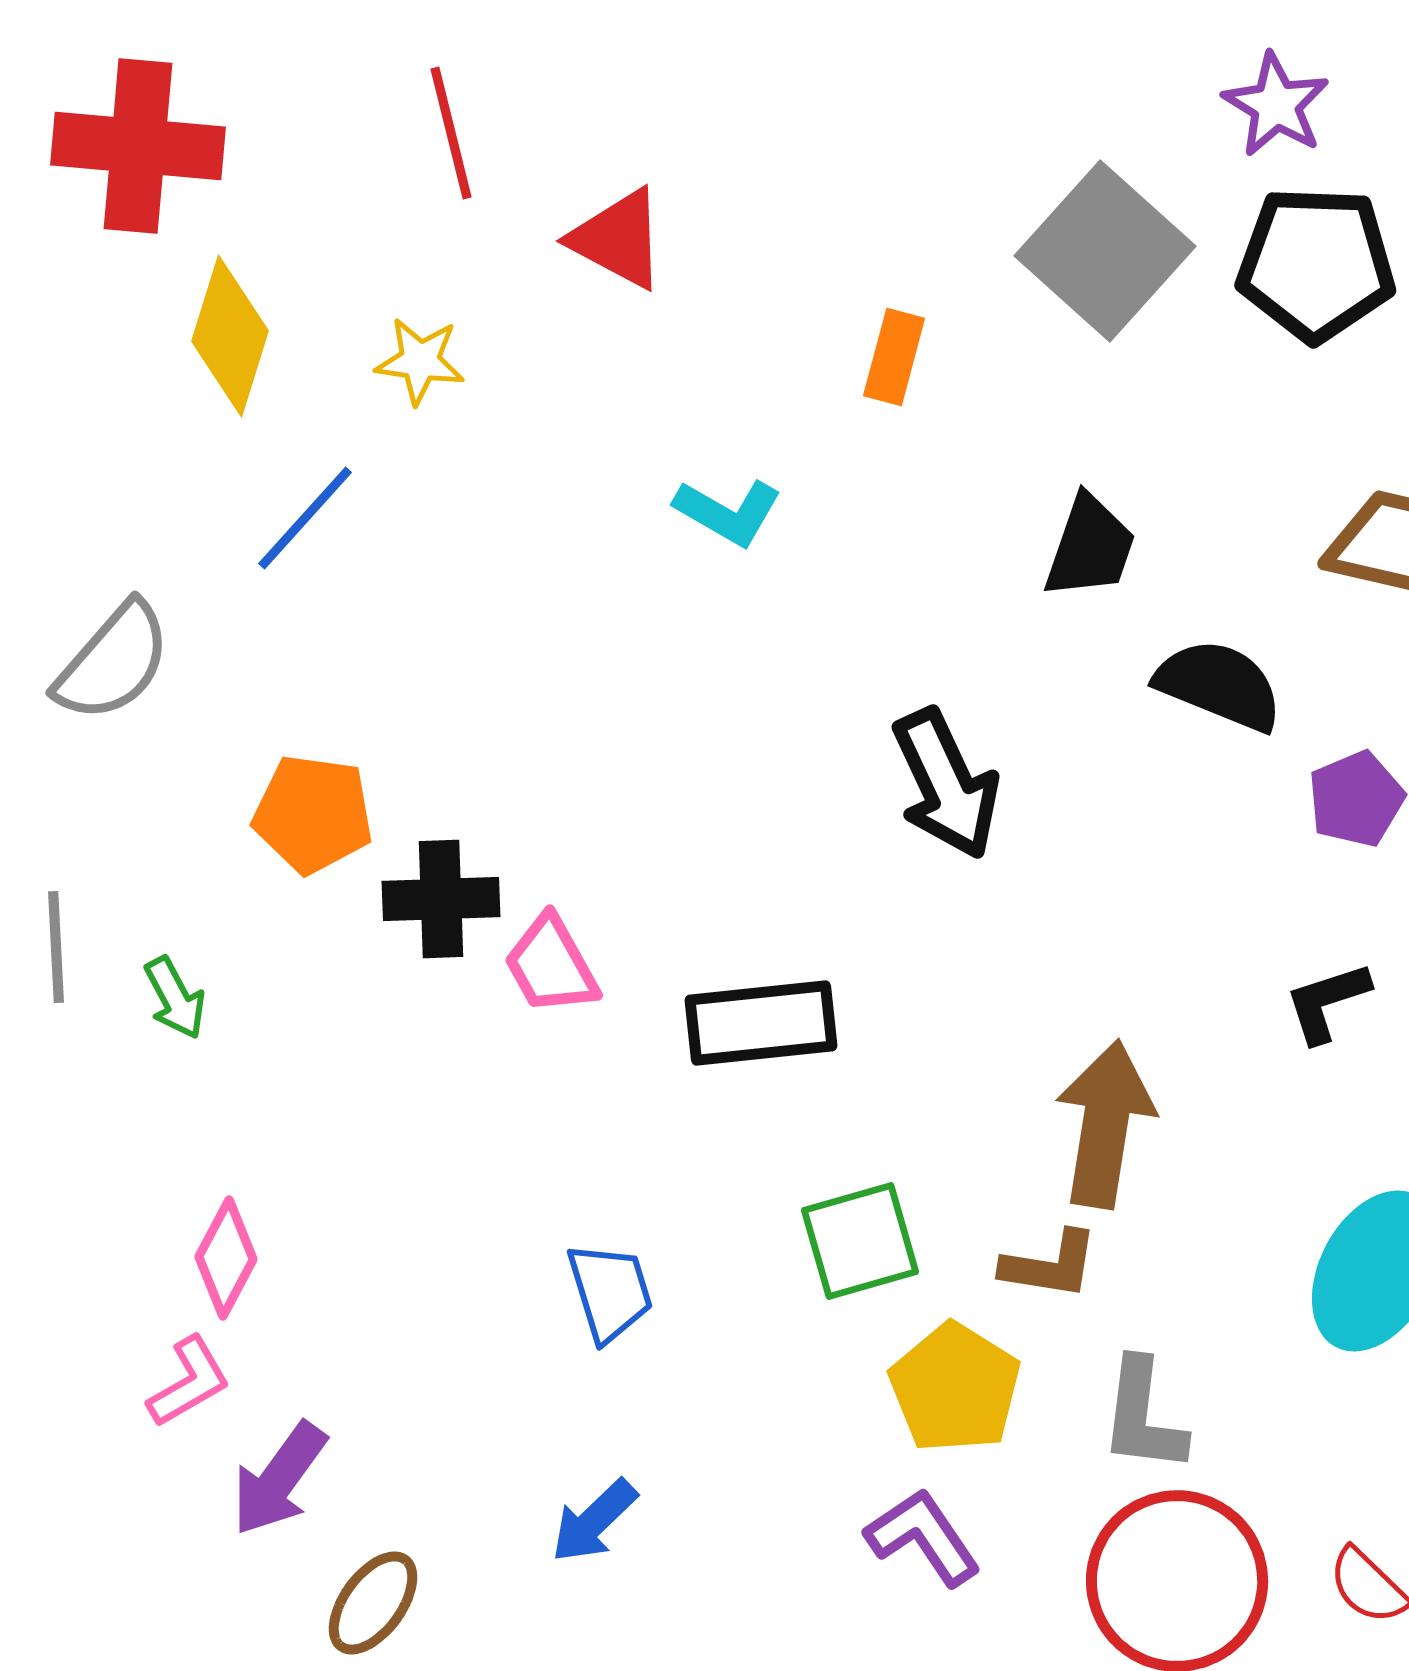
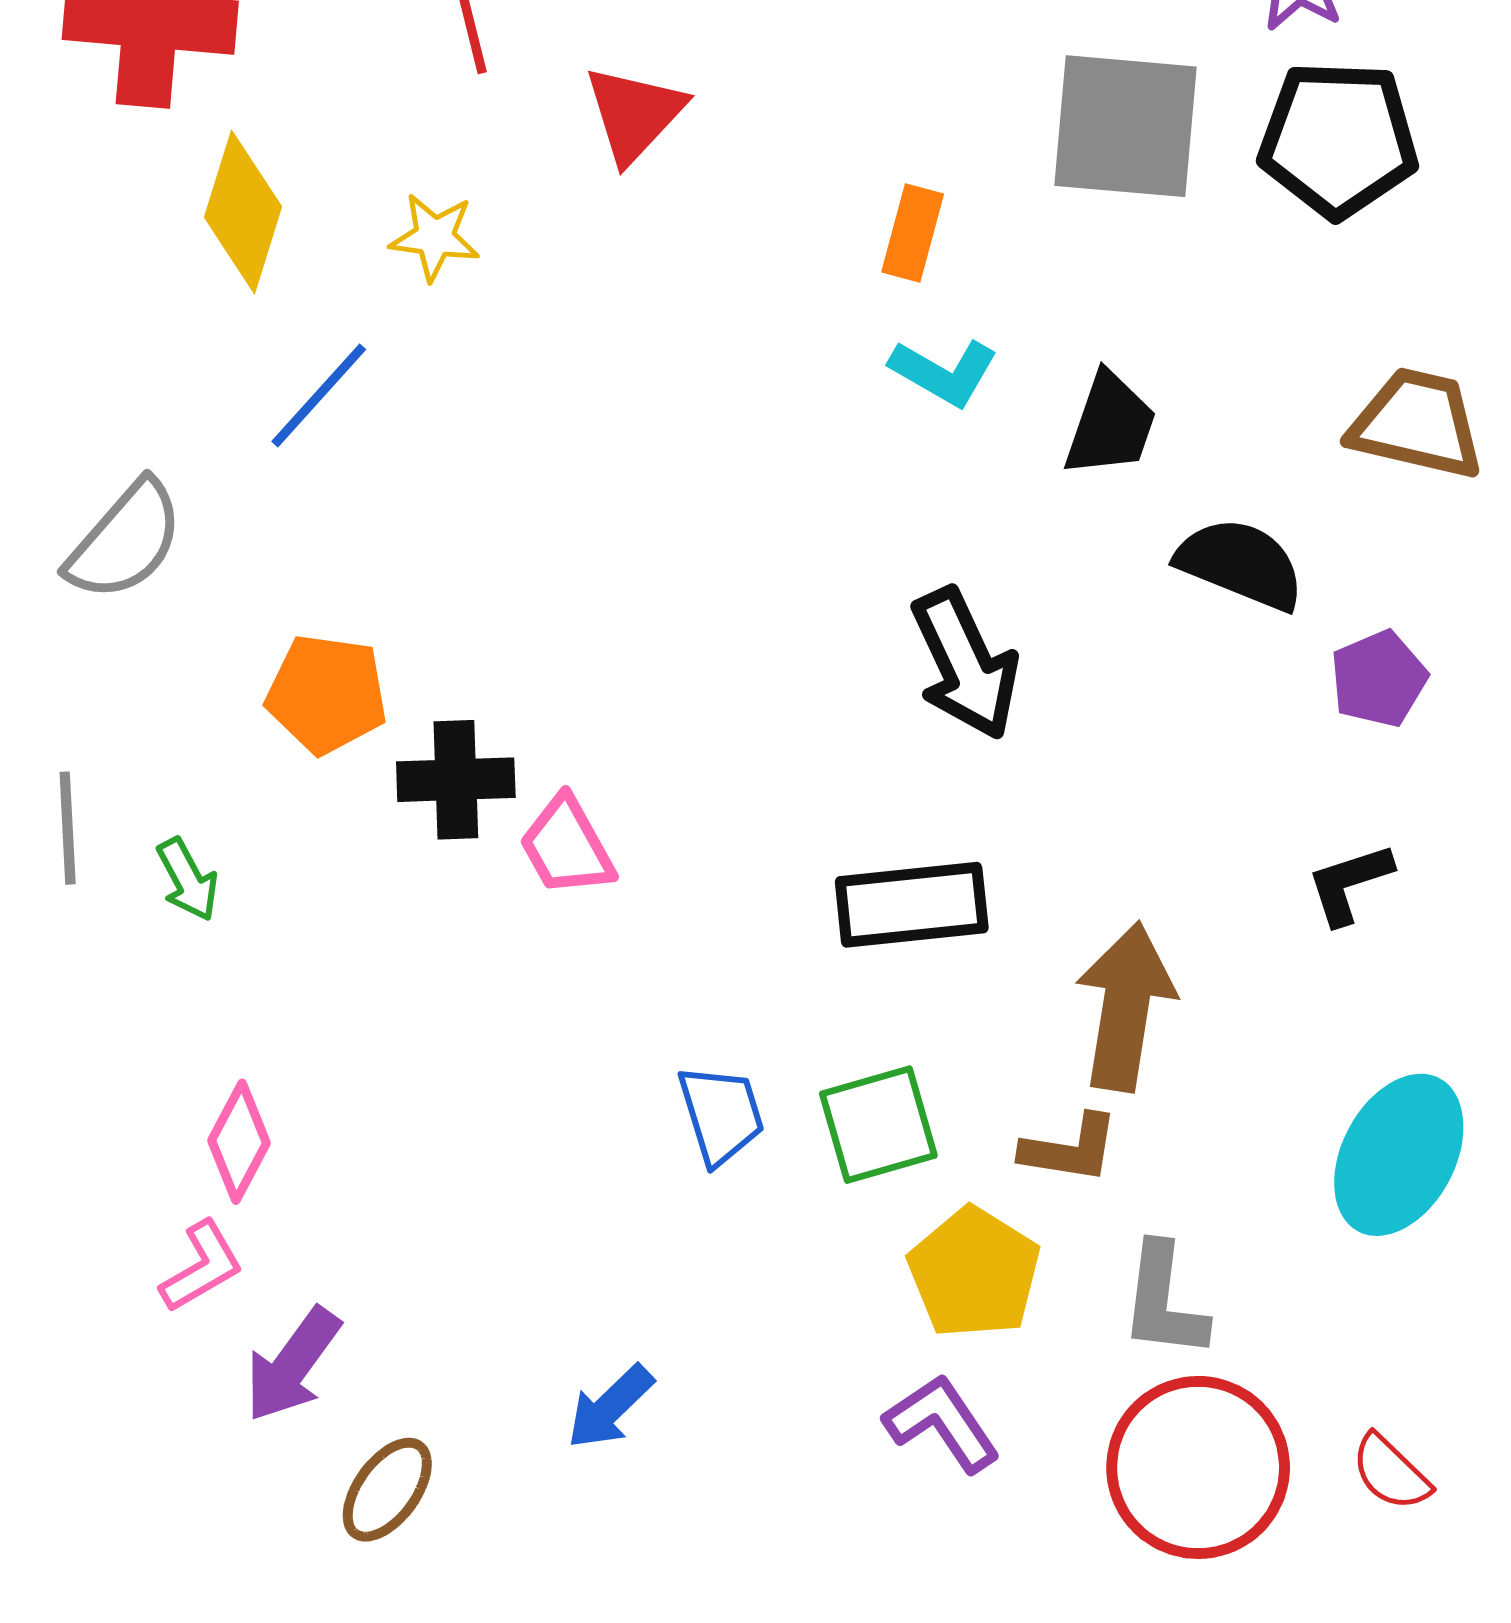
red triangle: (618, 239) -> (634, 114), turned 45
gray square: (1105, 251) -> (1125, 126), turned -37
cyan L-shape: (728, 512) -> (944, 372), moved
black rectangle: (761, 1023) -> (912, 905), moved
blue trapezoid: (610, 1292) -> (721, 1115), moved

